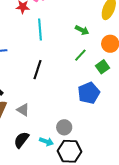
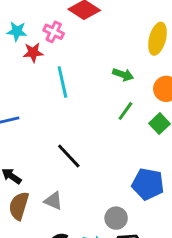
black line: (38, 70) -> (69, 156), moved, turned -54
blue pentagon: (89, 93) -> (148, 184), moved, turned -30

